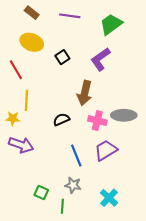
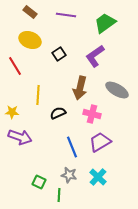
yellow line: (26, 100) -> (38, 95), moved
gray ellipse: (124, 115) -> (117, 90), moved, turned 30
cyan cross: (109, 198) -> (98, 177), moved

